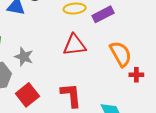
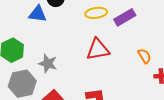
orange semicircle: (121, 54) -> (144, 56), size x0.6

